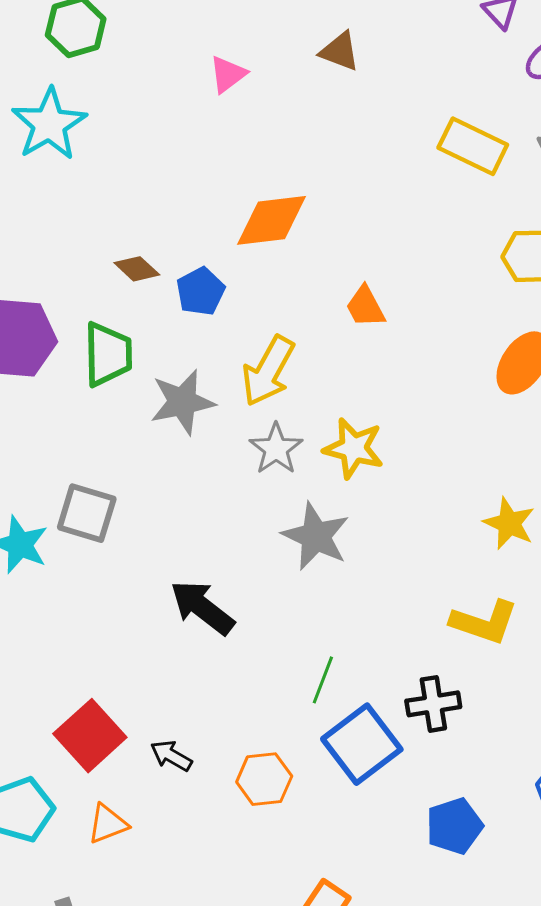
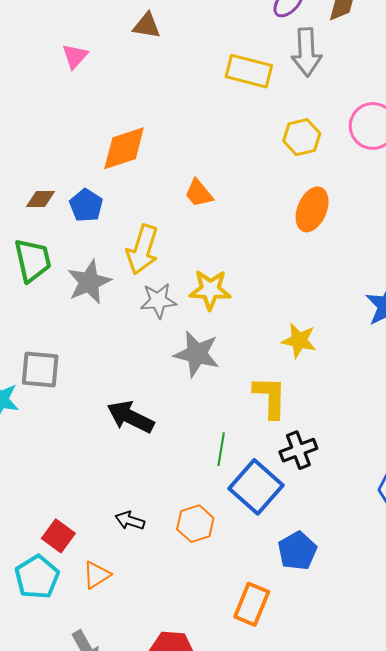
brown diamond: (137, 269) -> (40, 199), turned -32
gray star: (276, 449) -> (158, 301), turned -30
yellow star: (509, 523) -> (299, 341), moved
yellow L-shape: (484, 622) -> (270, 397), moved, turned -96
red square: (90, 736) -> (58, 536), moved, size x0.7
blue pentagon: (454, 826) -> (297, 551), moved

